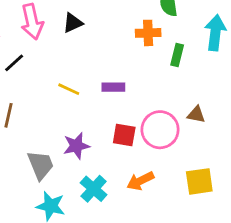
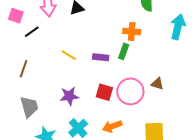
orange cross: (148, 33) -> (132, 31), moved
green rectangle: (177, 55) -> (124, 51), moved
gray trapezoid: (41, 165) -> (29, 107), moved

